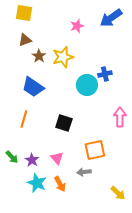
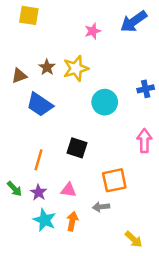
brown triangle: (25, 40) -> (19, 76), moved
blue cross: (105, 74) -> (146, 89), moved
orange line: (24, 119) -> (39, 160), moved
pink triangle: (57, 158) -> (69, 190), turned -40
orange arrow: (60, 184) -> (72, 221), turned -140
yellow arrow: (118, 193) -> (134, 239), moved

